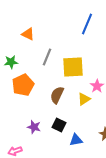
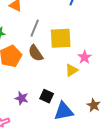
brown semicircle: (57, 95) -> (36, 53), moved, turned -60
blue triangle: (76, 140) -> (64, 111), size x1.5

